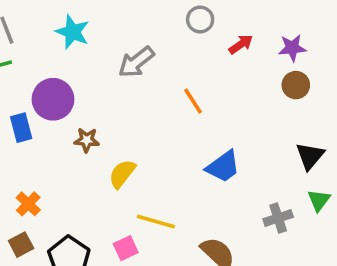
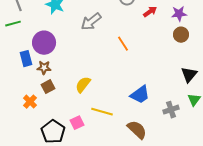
brown star: (87, 140) -> (44, 68), moved
blue trapezoid: (223, 167) -> (140, 95), moved
brown square: (21, 245) -> (48, 87), moved
pink square: (126, 248) -> (77, 123), moved

